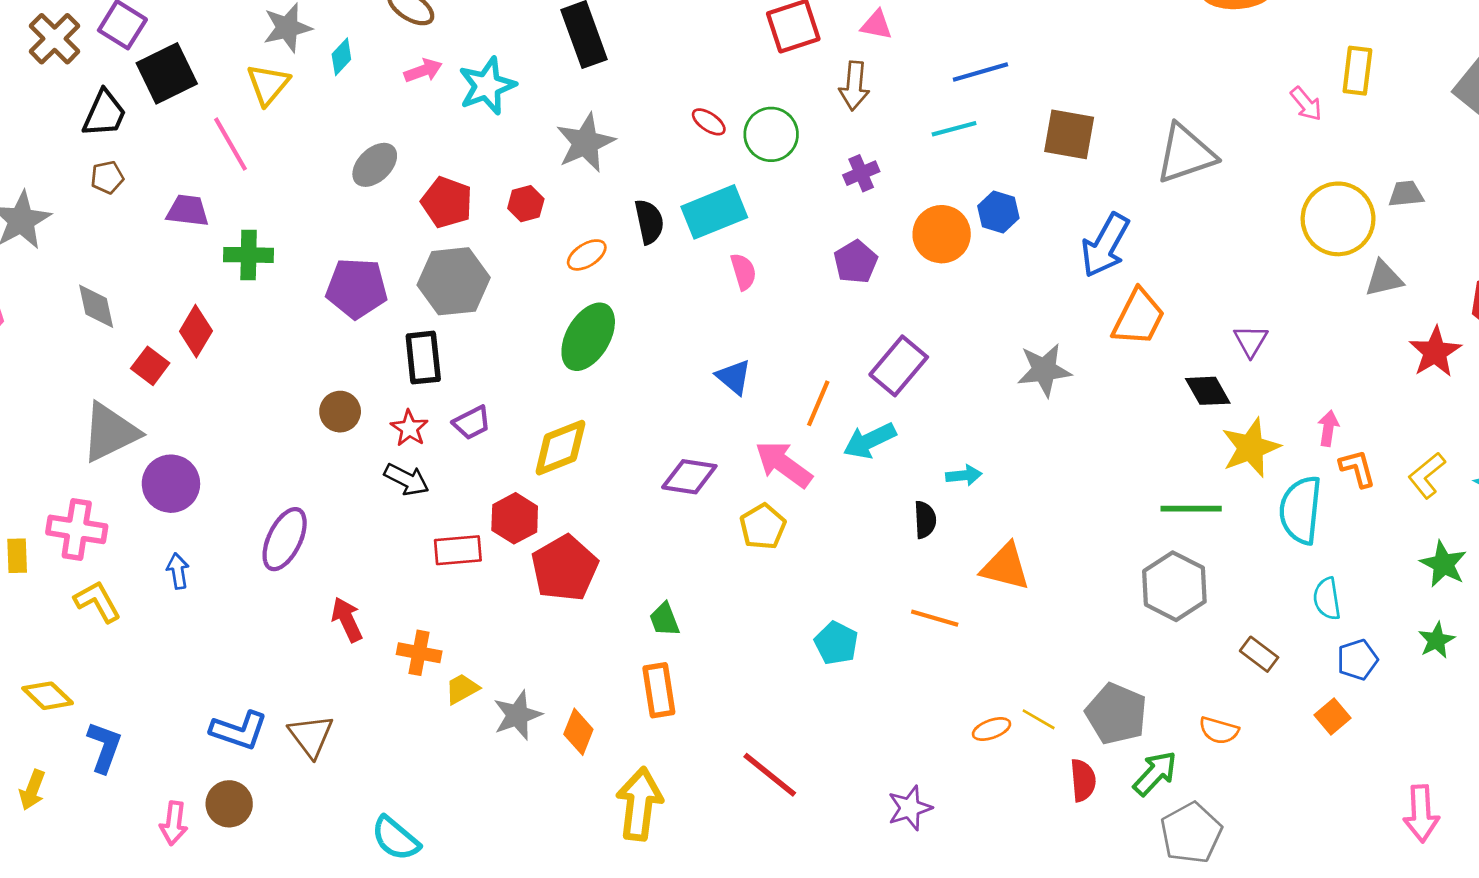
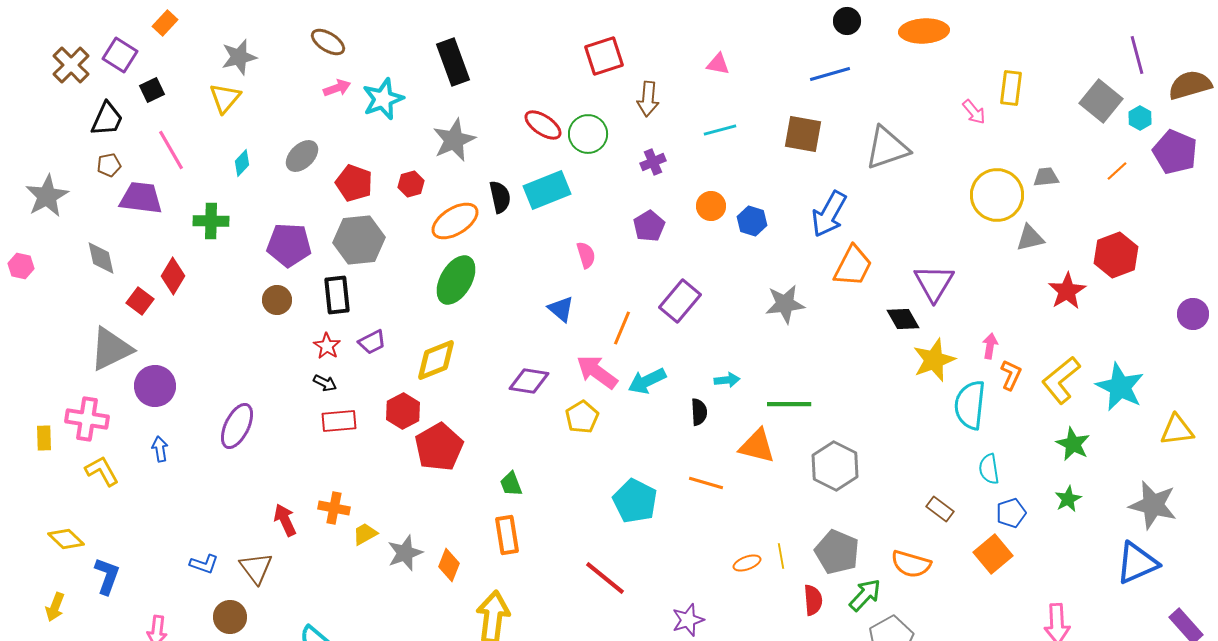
pink triangle: (876, 25) -> (718, 64), moved
cyan diamond: (341, 57) -> (242, 163), moved
blue line: (980, 72) -> (830, 74), moved
black square: (167, 73) -> (152, 90), size x0.6
red ellipse: (709, 122) -> (543, 125), size x1.5
pink line: (231, 144) -> (171, 150), moved
purple trapezoid: (188, 211) -> (141, 198), moved, size x1.4
blue hexagon: (998, 212) -> (752, 221), moved
orange circle: (942, 234) -> (711, 206), size x0.7
orange ellipse: (587, 255) -> (455, 221), size x1.6
pink semicircle: (743, 272) -> (586, 255), moved
purple triangle: (1251, 341) -> (934, 283), size x1.6
brown circle: (340, 412) -> (277, 300), moved
cyan arrow: (870, 441) -> (647, 381), moved
orange L-shape: (1357, 468) -> (1011, 375), turned 40
yellow L-shape: (1427, 475) -> (1061, 380), size x1.4
black arrow: (407, 480) -> (325, 383), size x0.7
green line: (1191, 509) -> (789, 404), moved
red rectangle: (458, 550) -> (339, 421), moved
gray hexagon: (1174, 586) -> (835, 466), moved
red arrow: (347, 619) -> (285, 520), moved
cyan pentagon: (836, 643) -> (635, 501), size x1.4
orange square: (1332, 717) -> (993, 554), size x1.5
yellow line: (1039, 719) -> (781, 556), turned 50
blue L-shape: (239, 730) -> (204, 564), size x0.7
orange semicircle: (1219, 730) -> (911, 564), size x1.4
red line: (770, 775) -> (605, 578), moved
brown circle: (229, 804) -> (230, 617), moved

